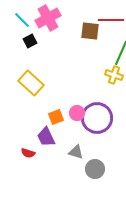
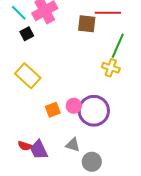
purple trapezoid: (46, 137) -> (39, 150), moved

